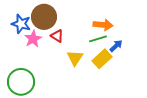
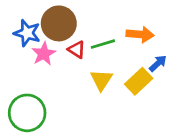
green line: (98, 39) -> (103, 44), moved

